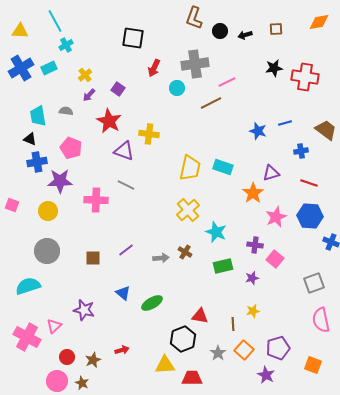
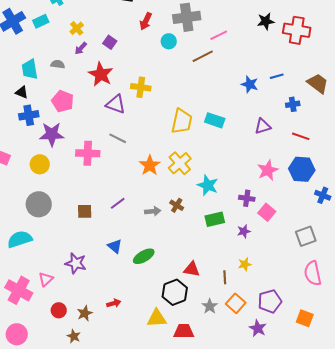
orange star: (253, 193) -> (150, 165), moved
pink circle: (57, 381) -> (17, 334), moved

